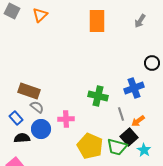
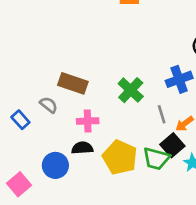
brown rectangle: (29, 91) -> (73, 83), moved
green cross: (98, 96) -> (131, 90), turned 30
blue circle: (41, 129) -> (55, 165), moved
black semicircle: (22, 138) -> (82, 148), moved

